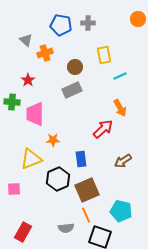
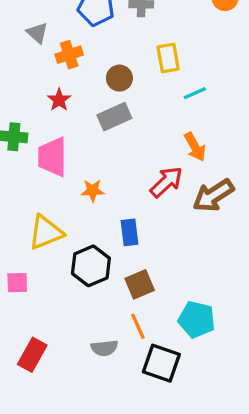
red star: (28, 80) -> (59, 100), moved
orange star: (53, 140) -> (93, 190), moved
brown arrow: (123, 161) -> (213, 195), moved, size x1.4
brown square: (87, 190) -> (140, 284), size x0.7

